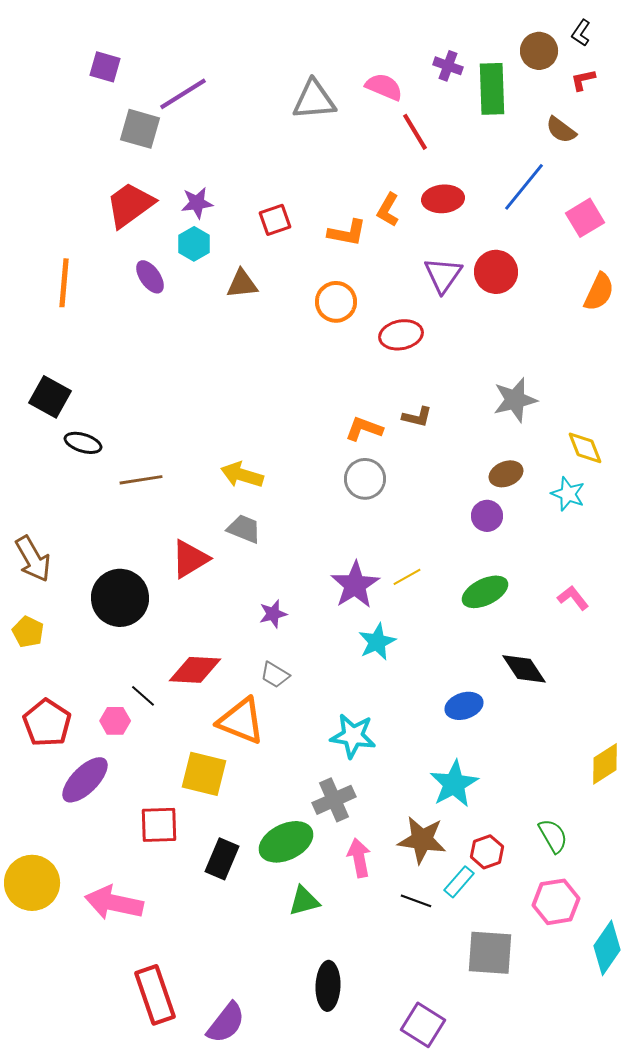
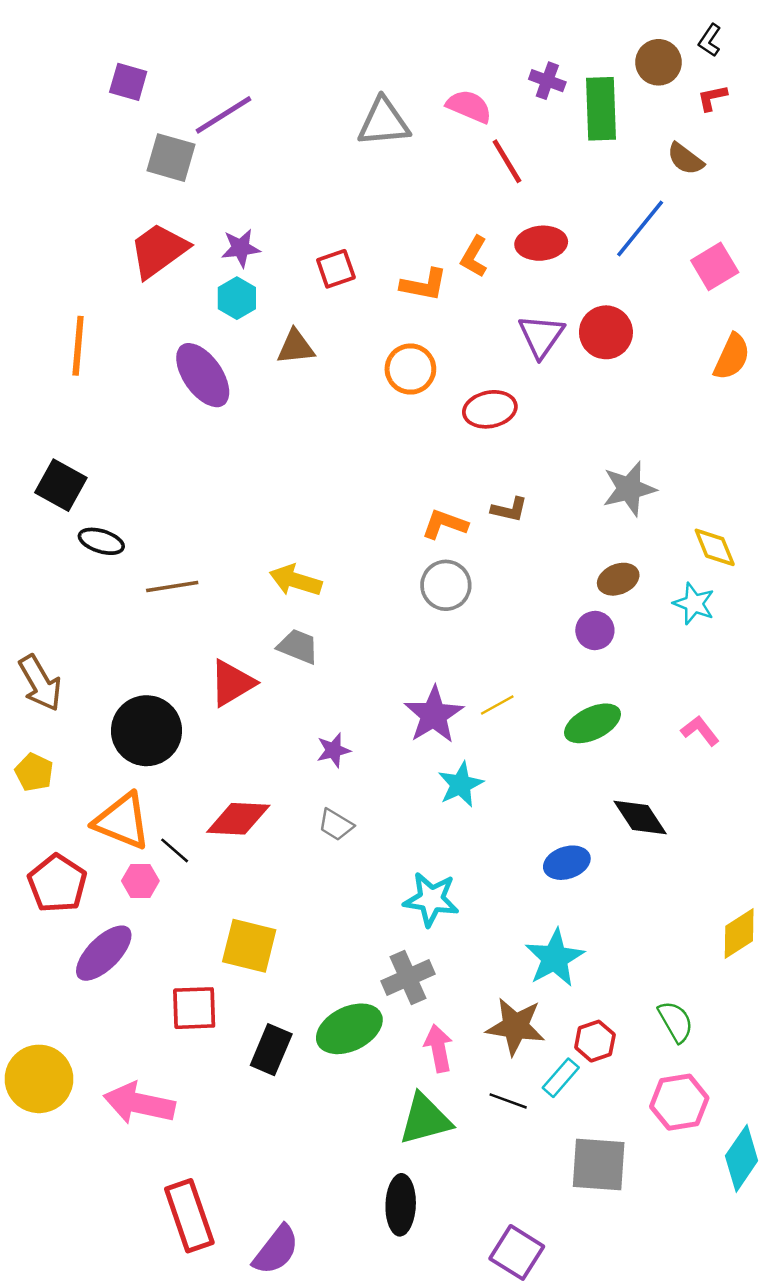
purple ellipse: (150, 277) -> (203, 375), moved, size x1.6
orange triangle: (241, 721) -> (122, 821), moved
green triangle: (304, 901) -> (425, 1119), moved, size x1.4

